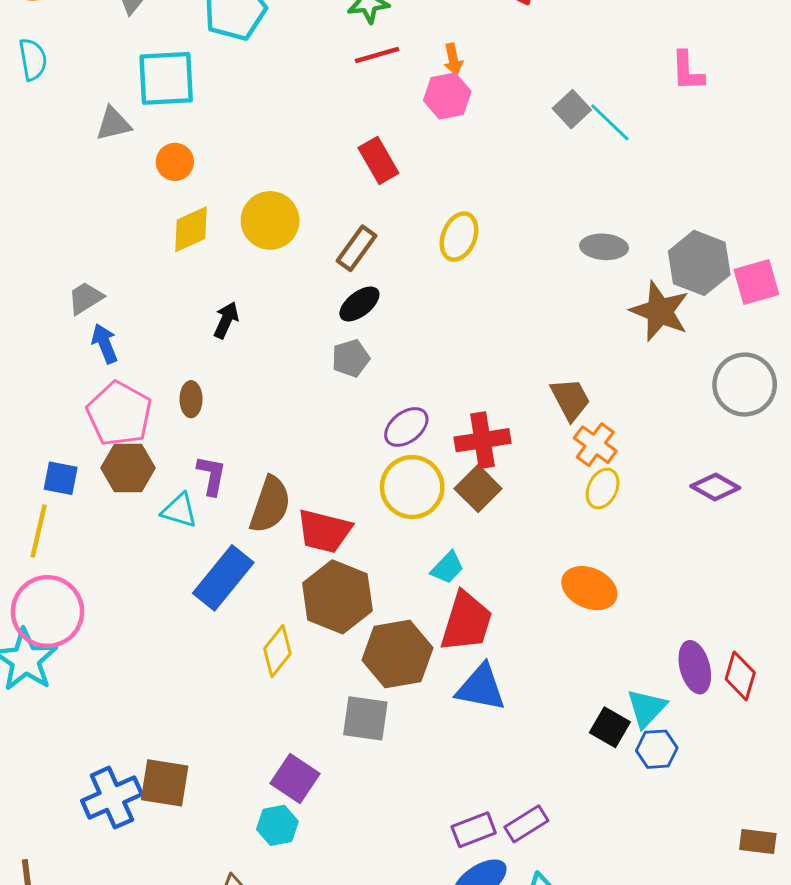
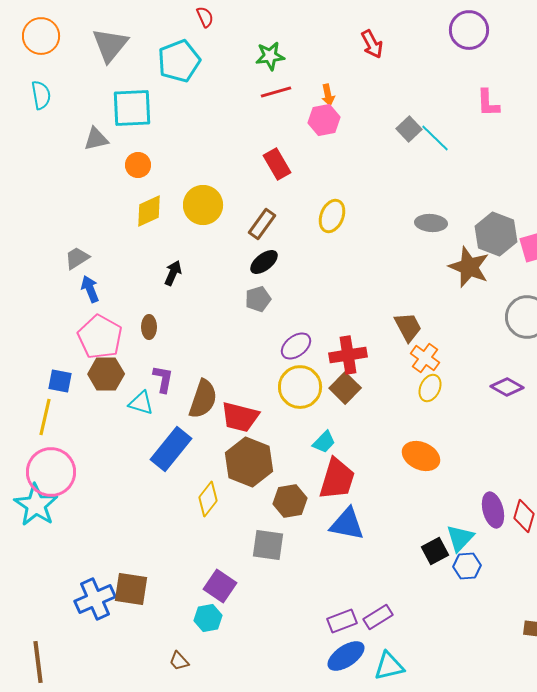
brown hexagon: (398, 654) -> (290, 501), size x0.7
black square: (610, 727) -> (435, 551), turned 32

